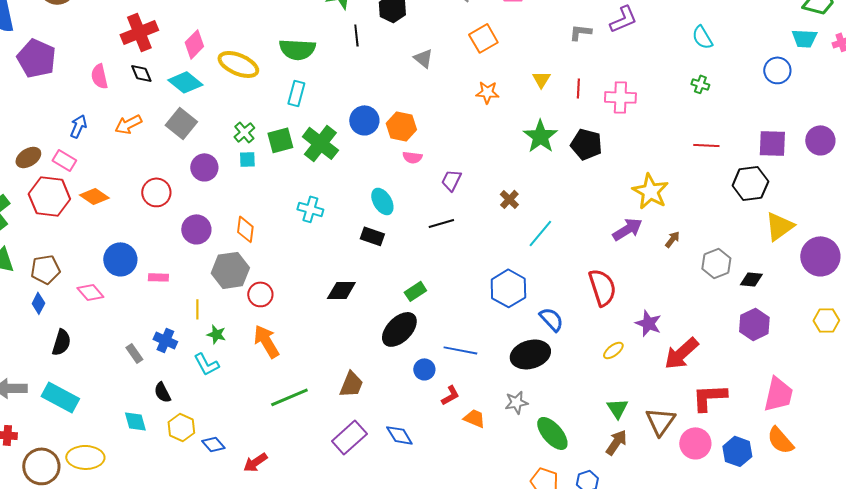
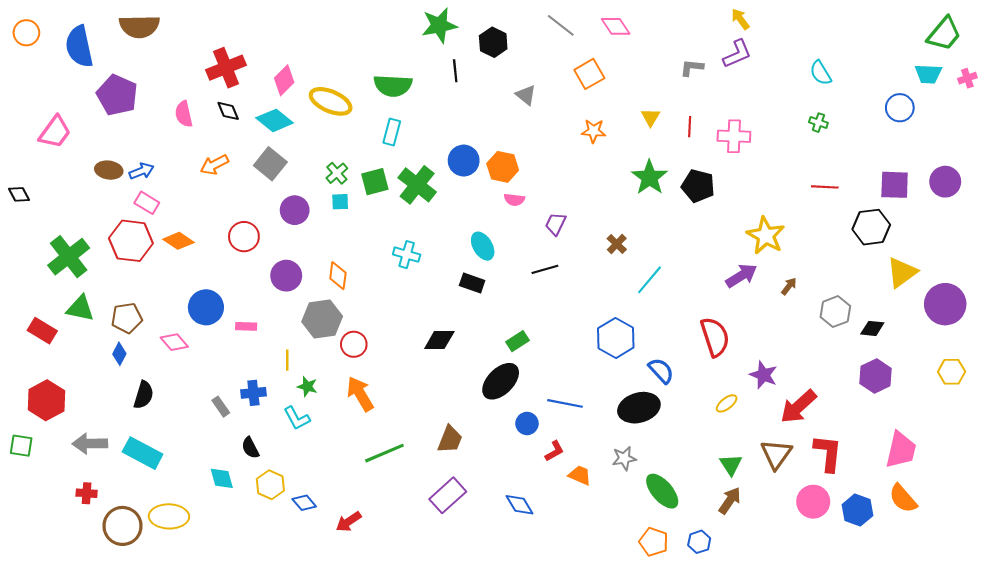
blue arrow: (78, 126) -> (142, 171), moved, turned 45
brown ellipse: (28, 157) -> (109, 170), moved, turned 40
blue cross: (165, 340) -> (253, 393), turned -30
red L-shape: (709, 397) -> (828, 453), turned 99
brown triangle: (660, 421) -> (776, 454), moved
blue diamond: (399, 435) -> (520, 505), moved

